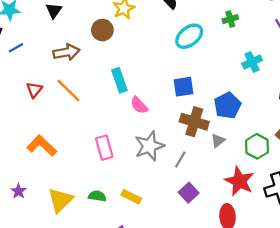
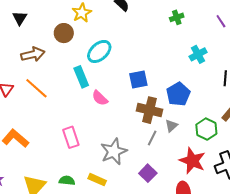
cyan ellipse: (189, 36) -> (99, 51), moved
gray star: (149, 146) -> (114, 151), moved
gray line: (180, 159) -> (152, 138), moved

